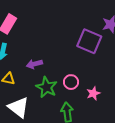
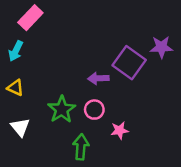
purple arrow: (34, 64) -> (98, 78), moved
white triangle: (19, 107) -> (20, 127), size x0.7

